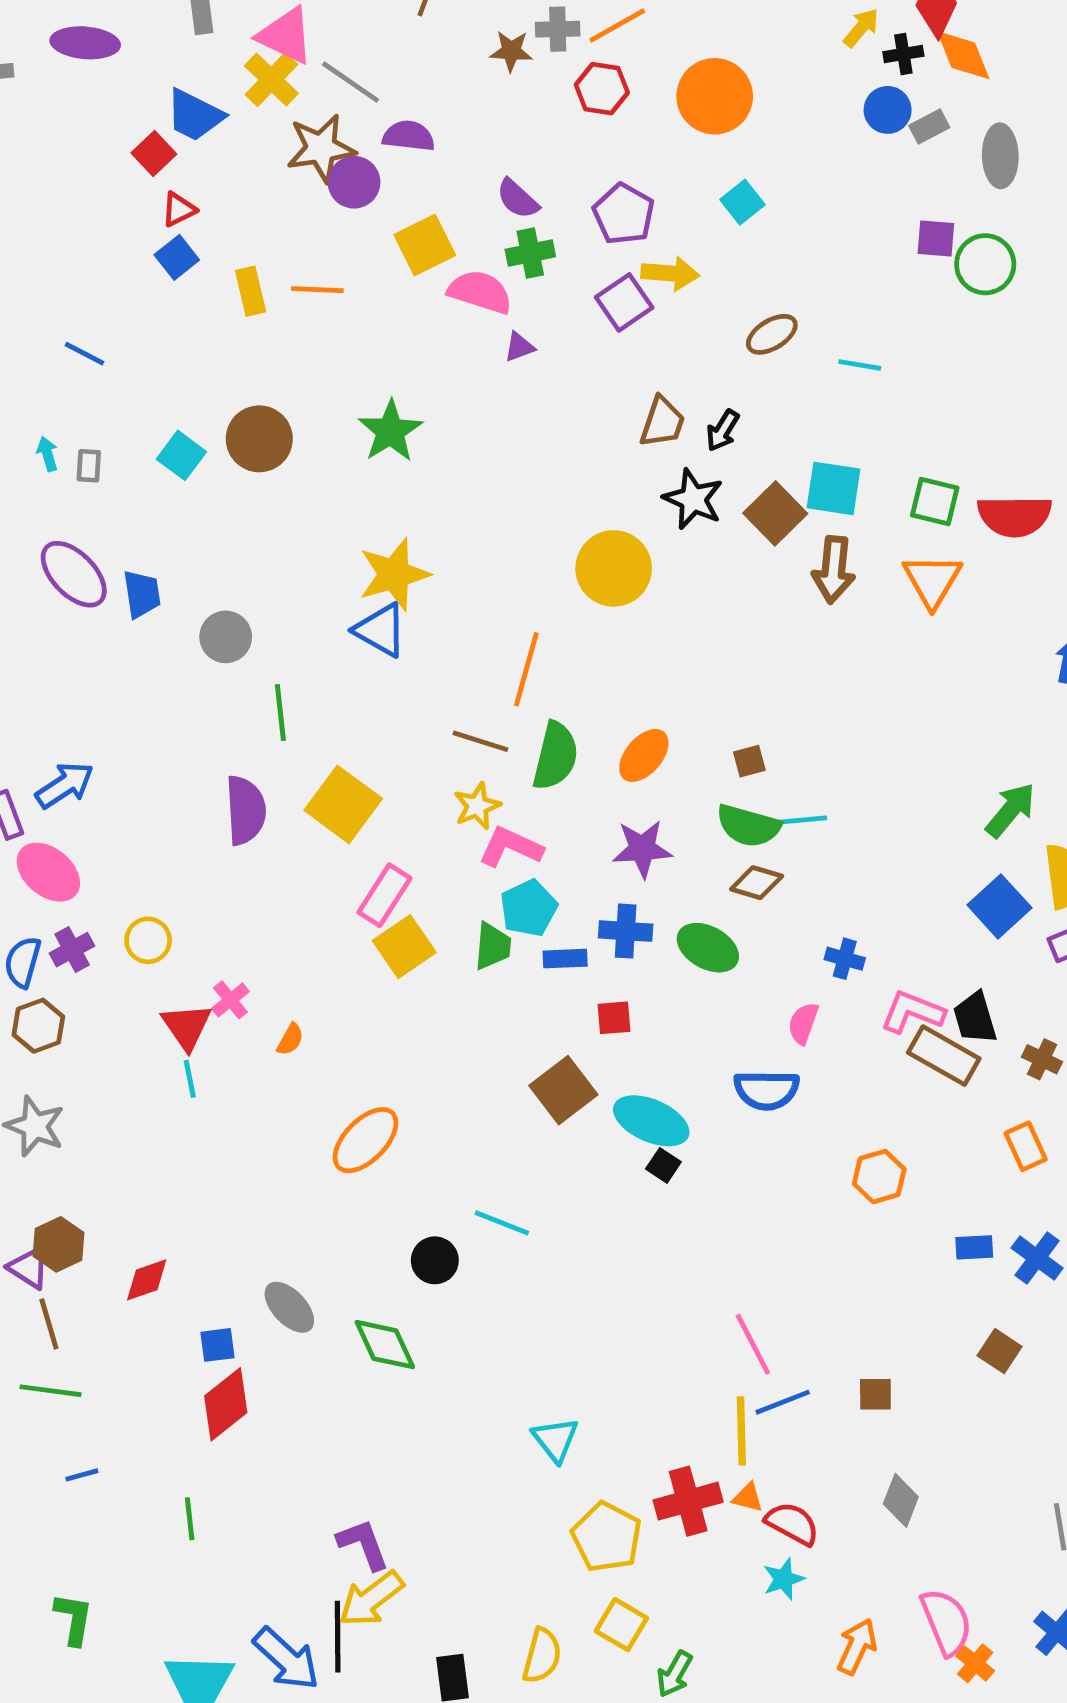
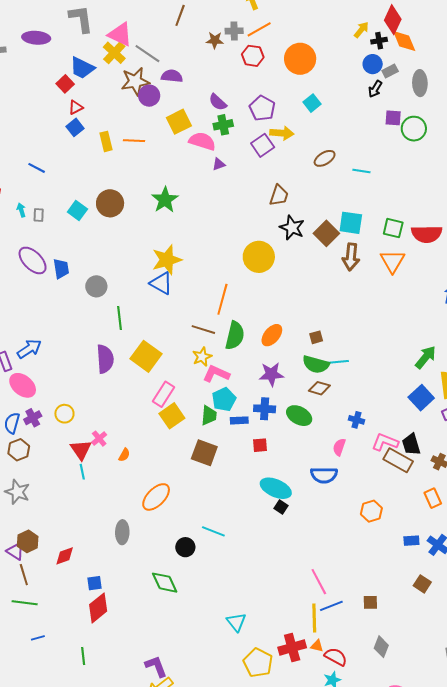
black arrow: (723, 430) -> (375, 89), moved
brown square: (563, 1090) -> (204, 453), moved, turned -32
gray ellipse: (289, 1307) -> (122, 532), moved, turned 45

